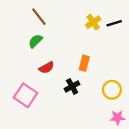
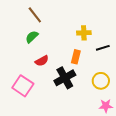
yellow cross: (93, 22) -> (84, 33), moved, turned 32
black line: (114, 23) -> (103, 48), moved
black cross: (72, 86) -> (65, 78), size x1.5

